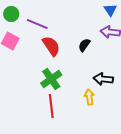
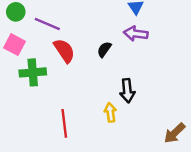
green cross: (51, 79) -> (33, 72), moved, turned 30
black arrow: (103, 79) -> (127, 91), turned -102

